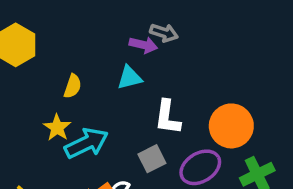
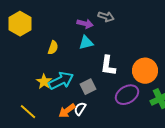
purple arrow: (143, 45) -> (85, 24), moved
yellow star: (57, 128) -> (44, 82), moved
gray square: (152, 159) -> (88, 87), moved

